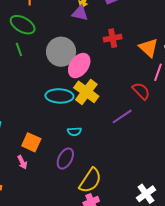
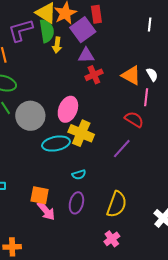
purple triangle: (80, 13) -> (86, 55), moved
gray circle: (61, 52) -> (30, 116), moved
pink arrow: (22, 162) -> (46, 211), moved, size x1.5
yellow semicircle: (90, 180) -> (117, 204), moved

